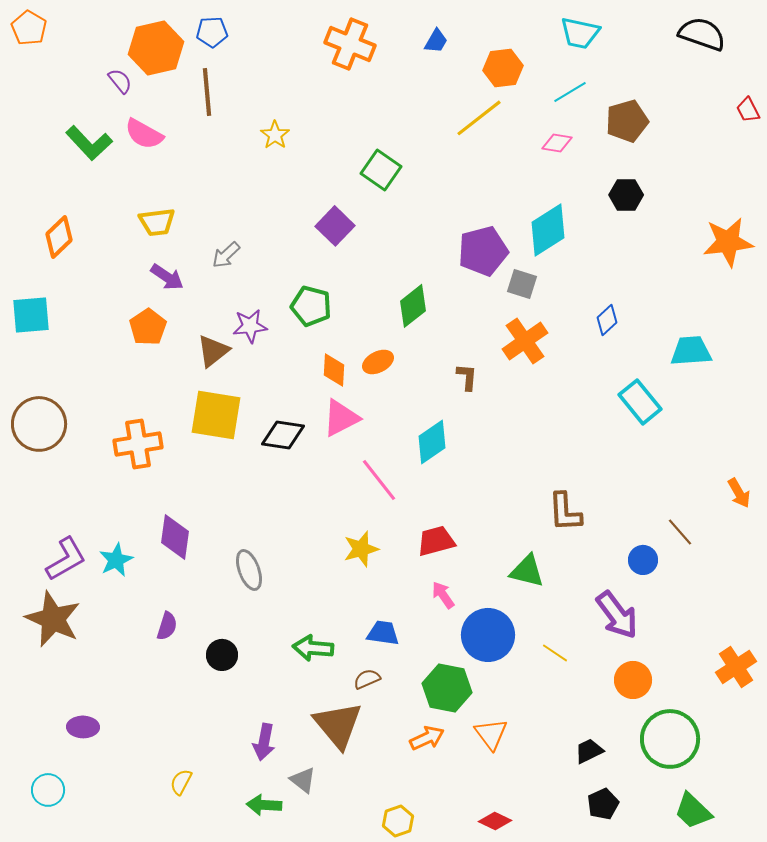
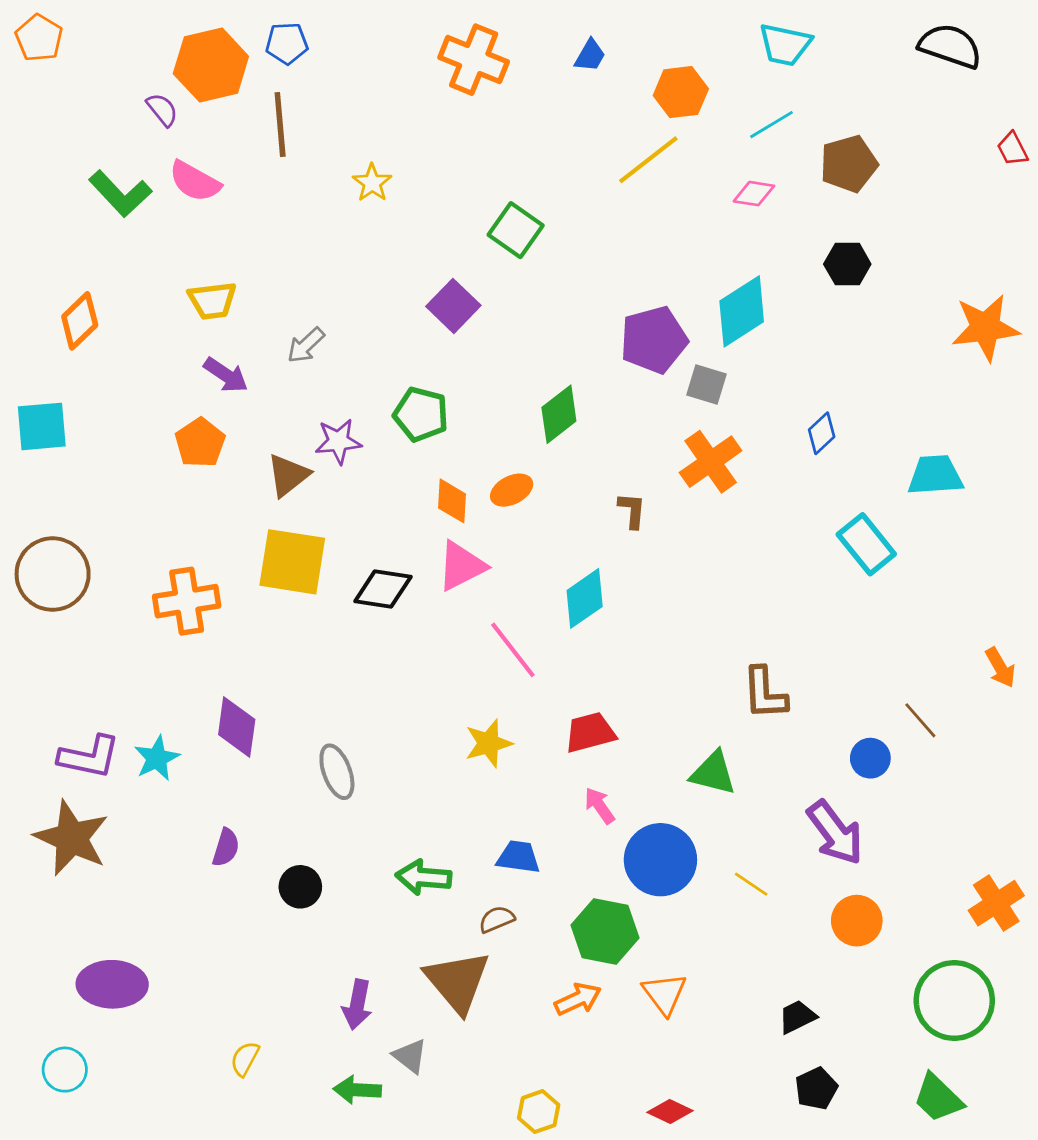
purple L-shape: (66, 559) -> (89, 757), turned 42
purple ellipse: (83, 727) -> (112, 984), size x1.6
green circle: (670, 739) -> (954, 1001), moved

